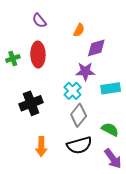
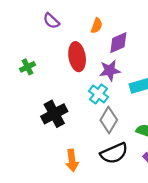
red ellipse: (38, 55) -> (77, 57), moved

